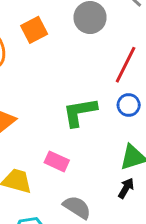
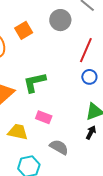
green L-shape: (80, 112) -> (35, 82), moved

